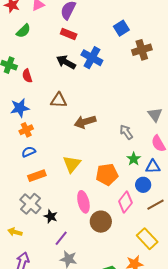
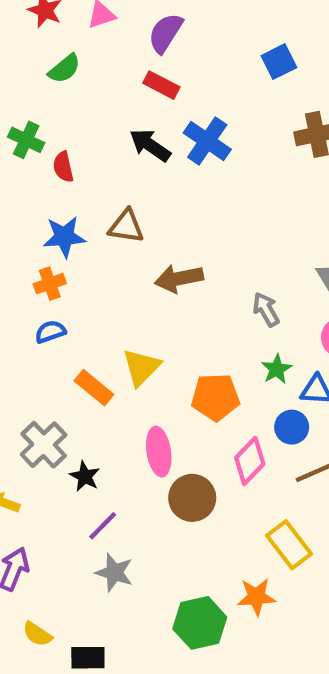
blue square: (121, 28) -> (279, 62), moved
blue star: (20, 108) -> (64, 237), moved
orange rectangle: (37, 176) -> (94, 388), moved, turned 54

